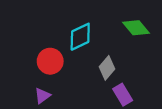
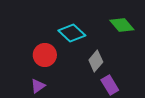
cyan diamond: (80, 37) -> (72, 33), turned 68

